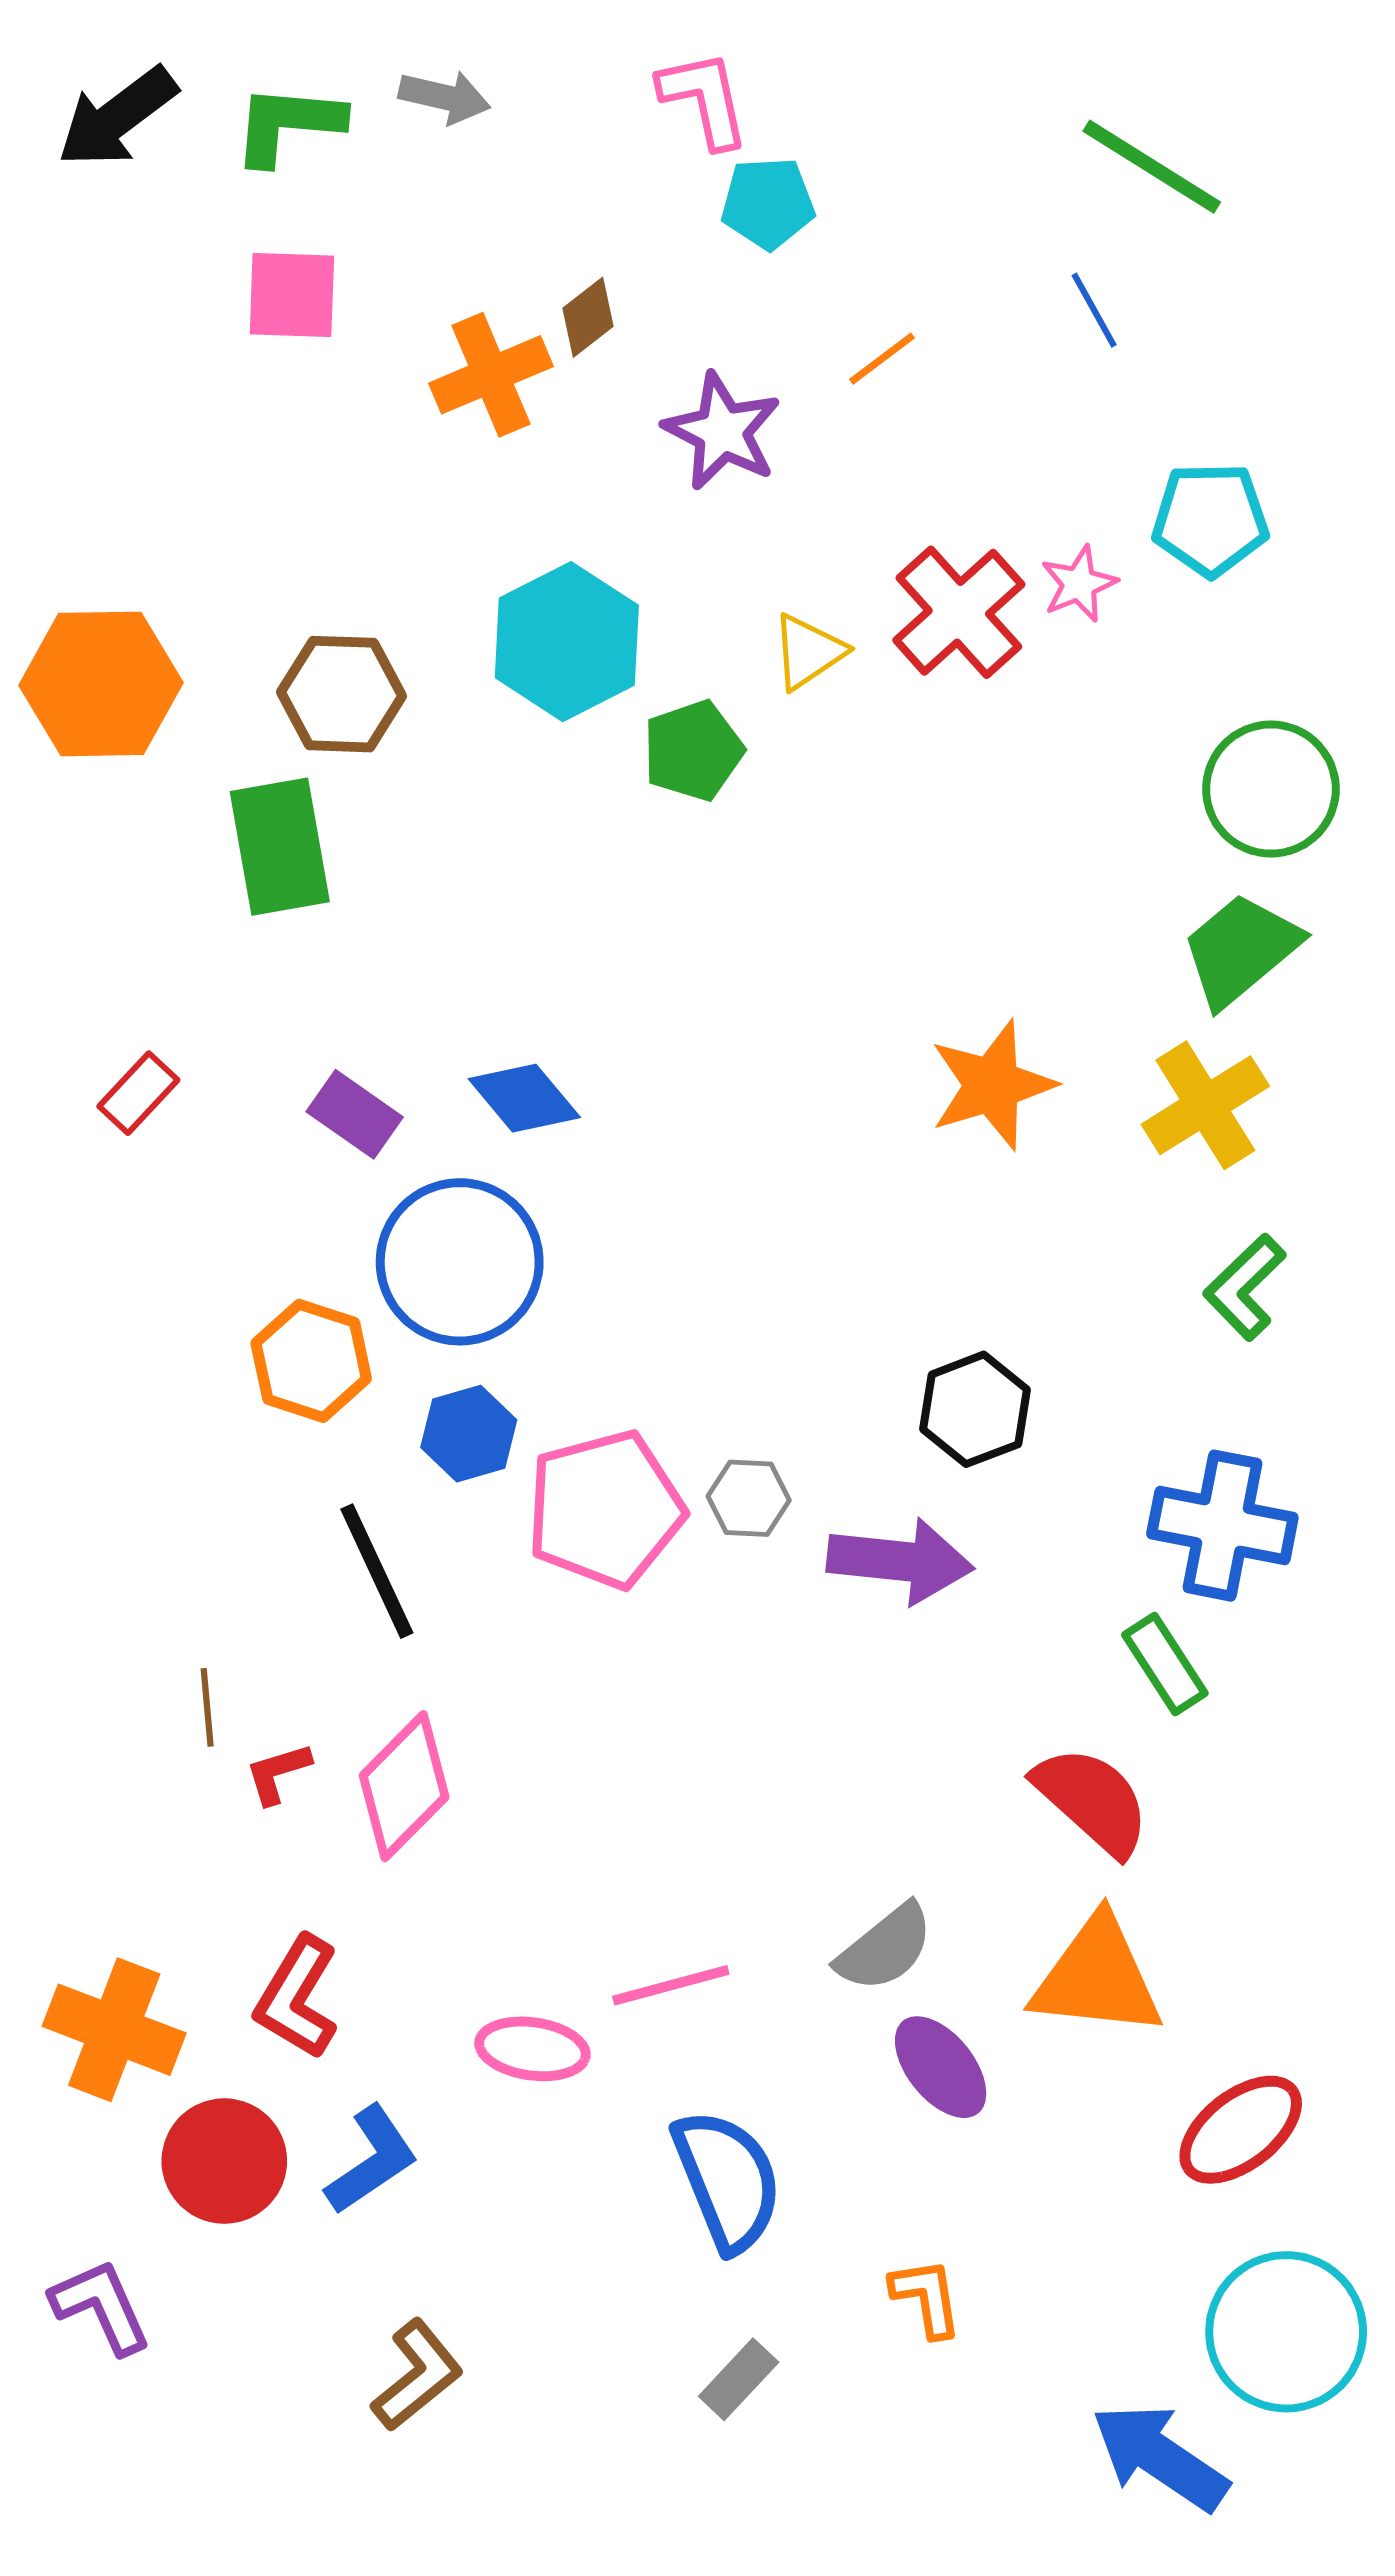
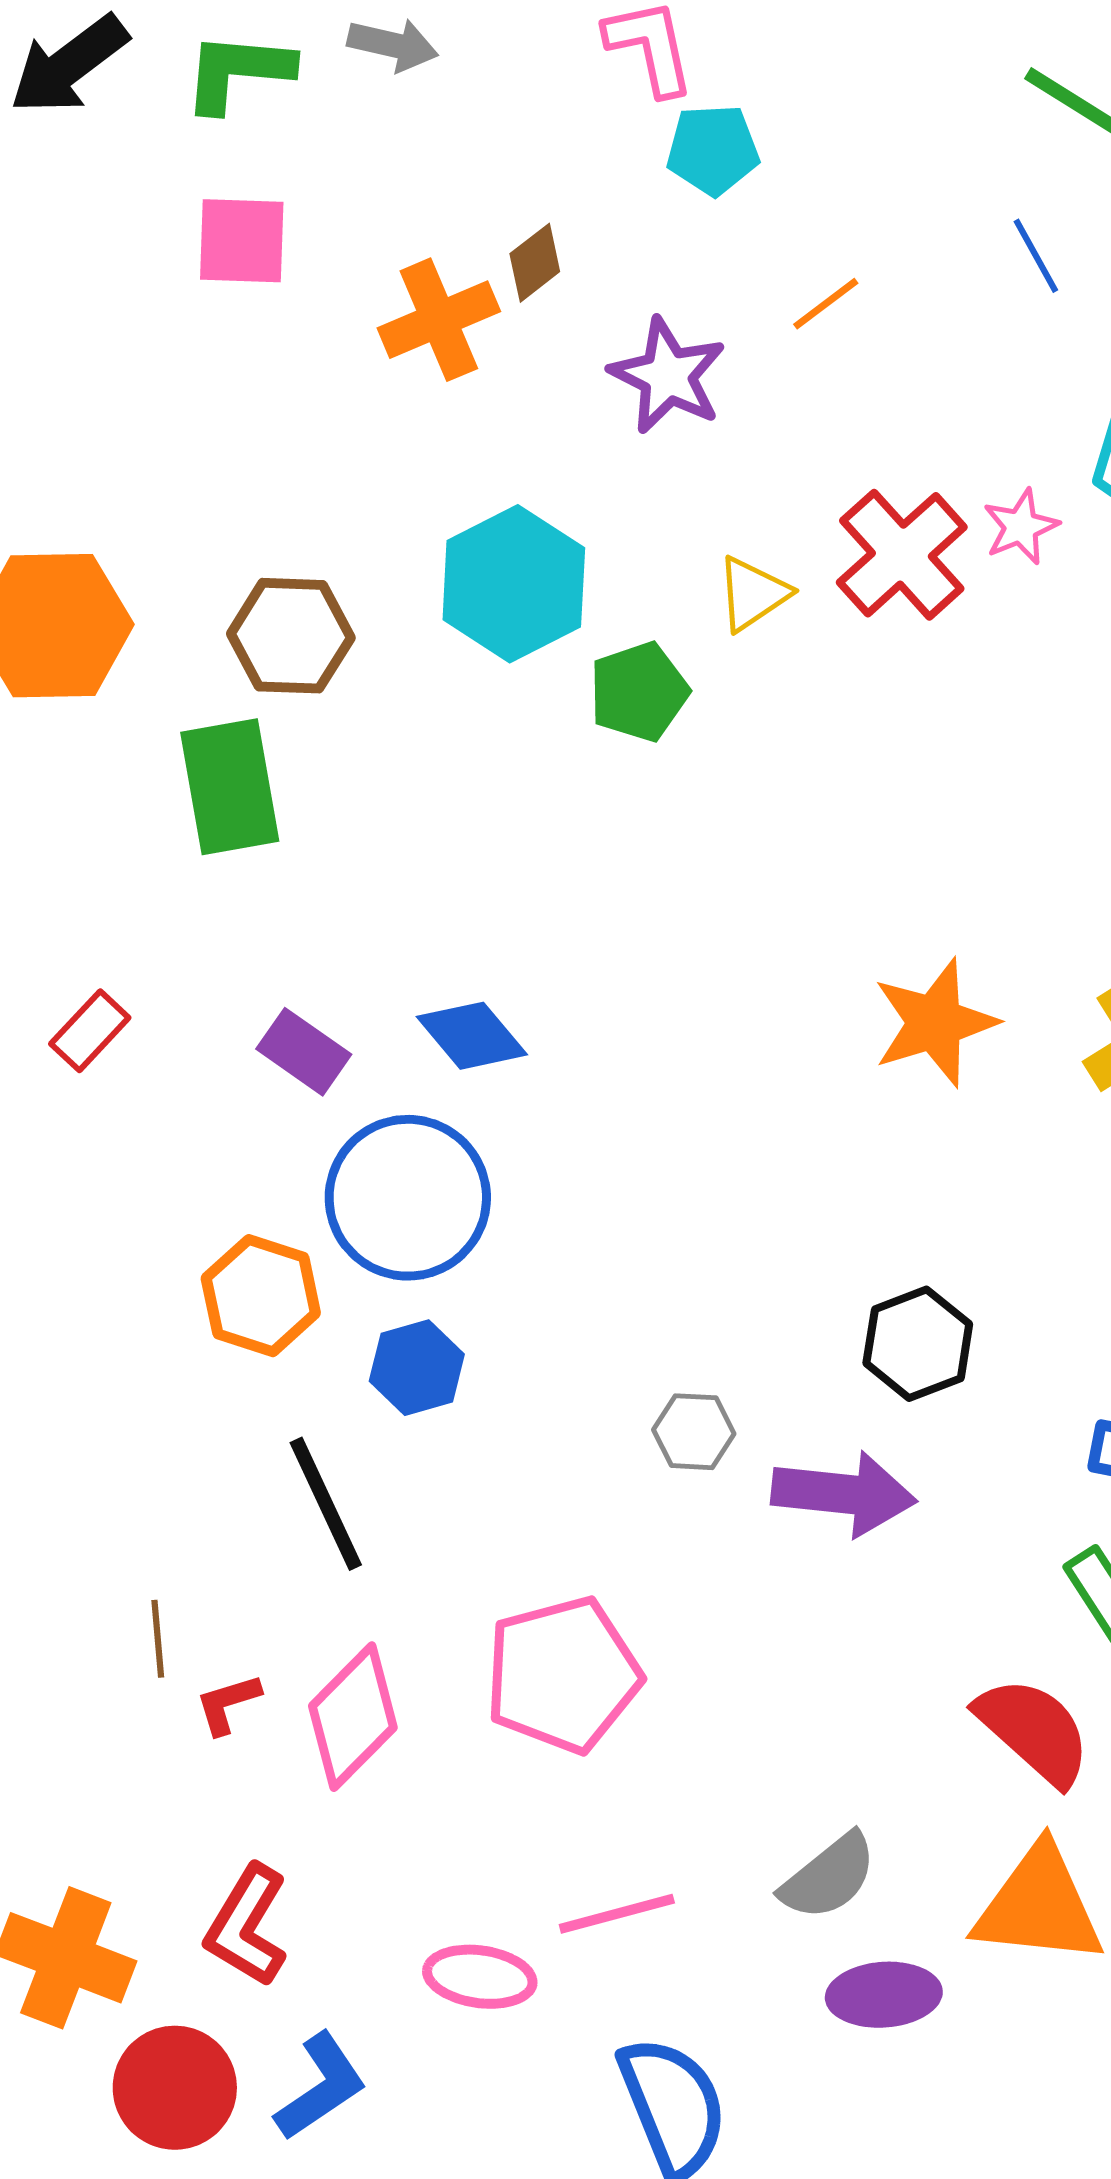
pink pentagon: (605, 1509) -> (563, 1675), moved
purple ellipse: (941, 2067) -> (884, 1995), turned -55

